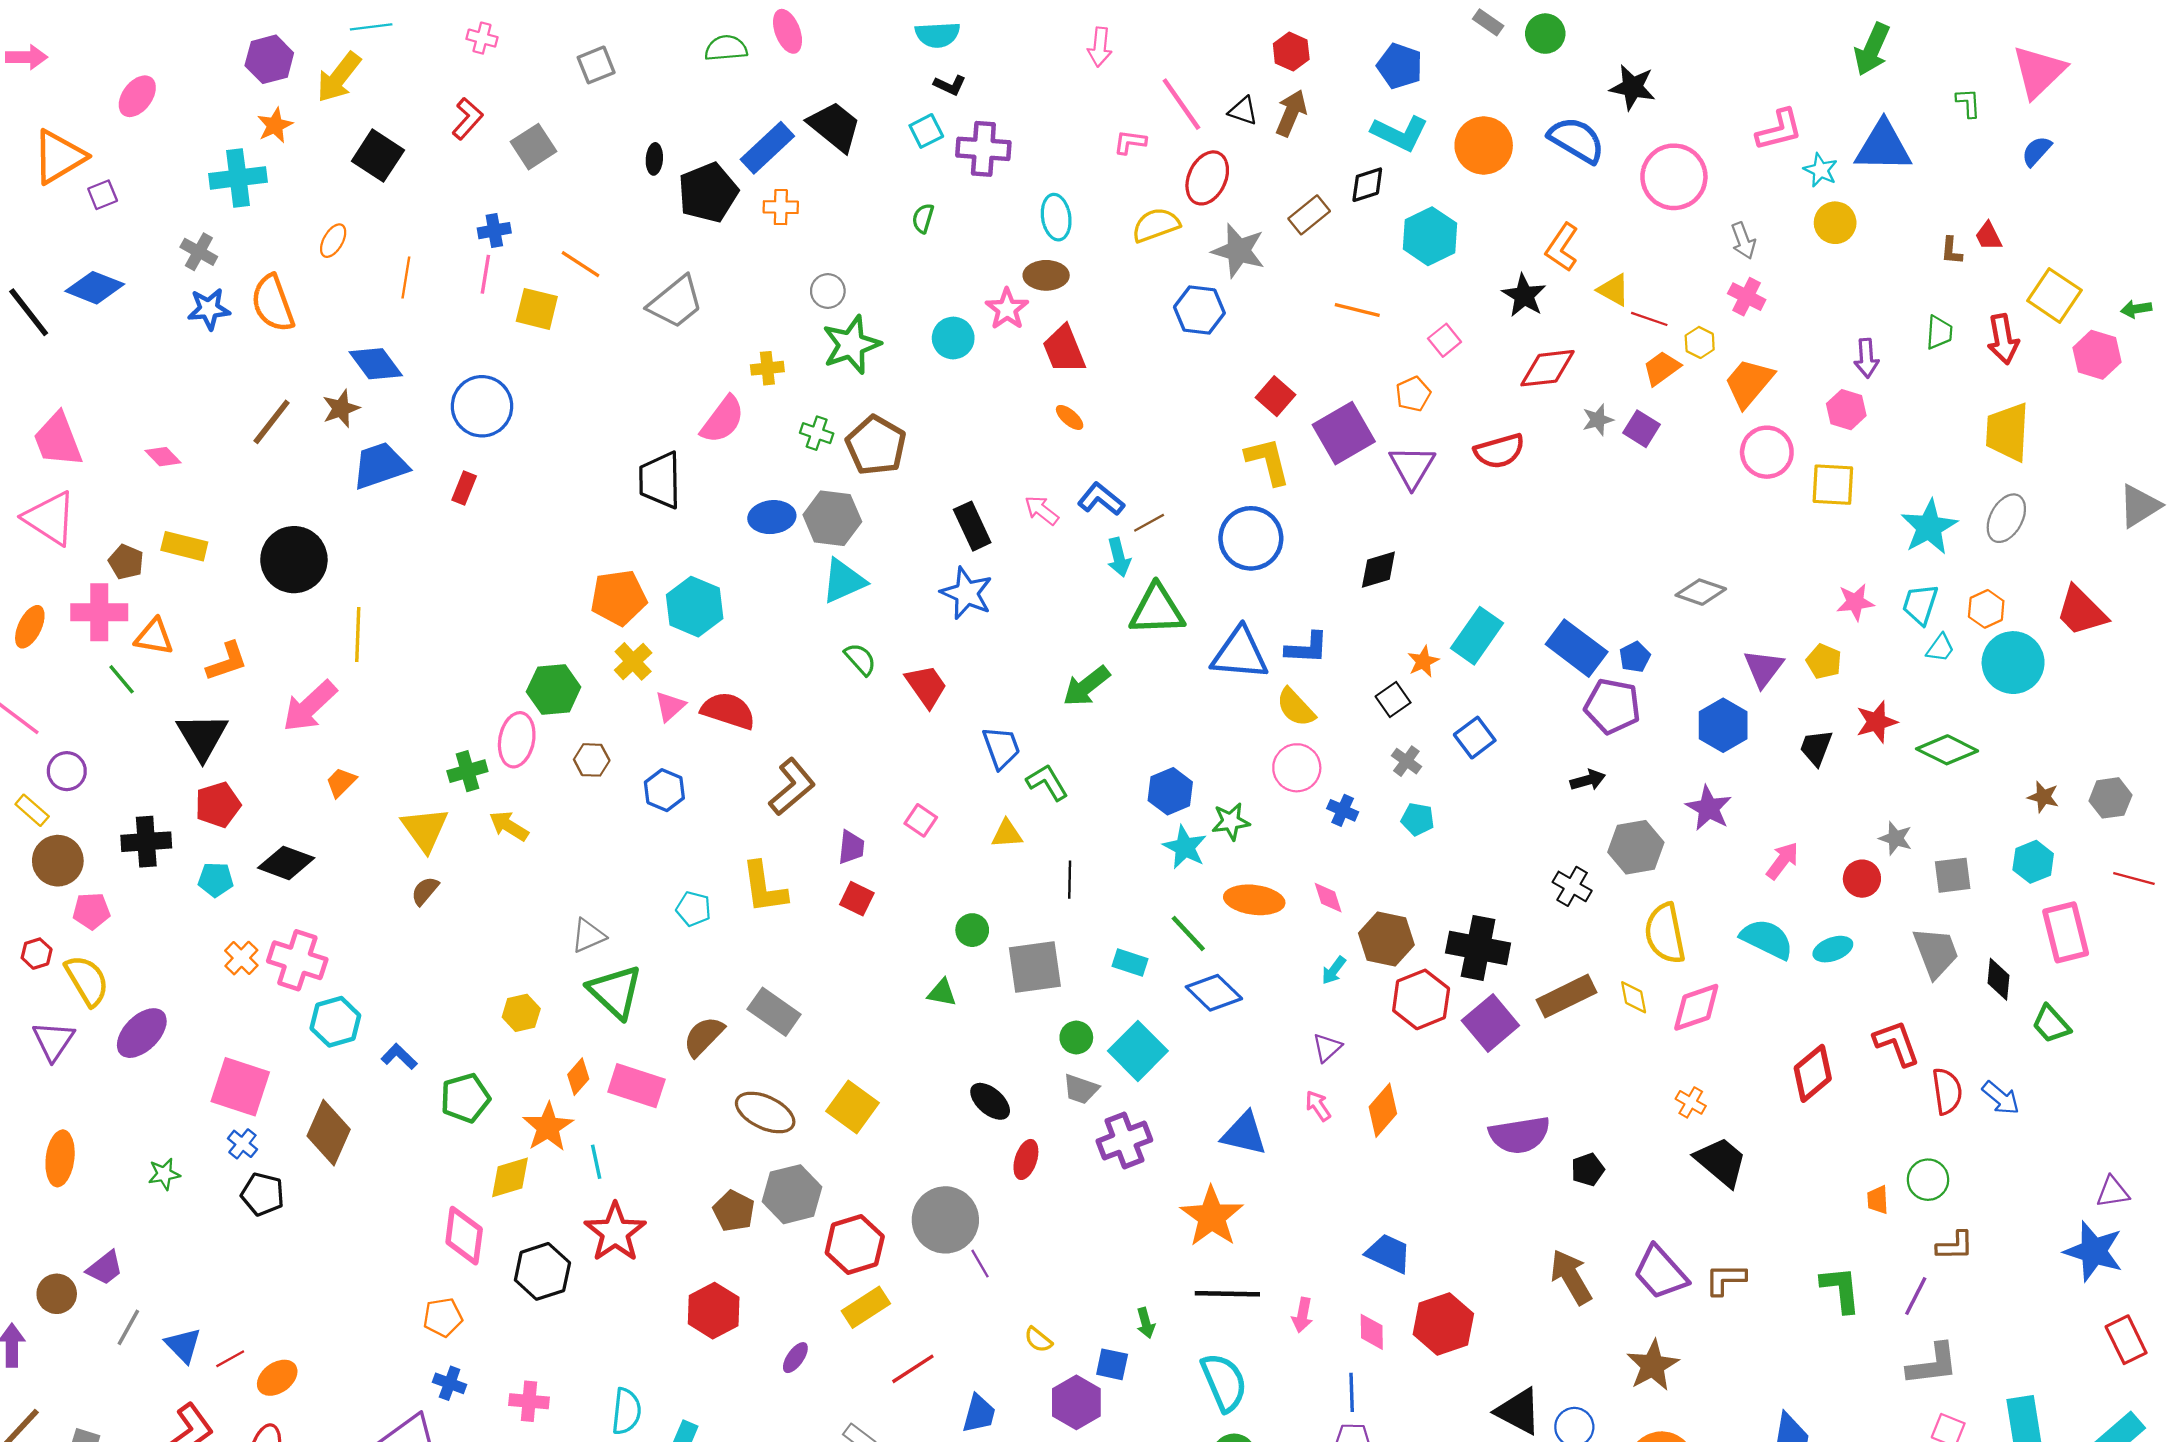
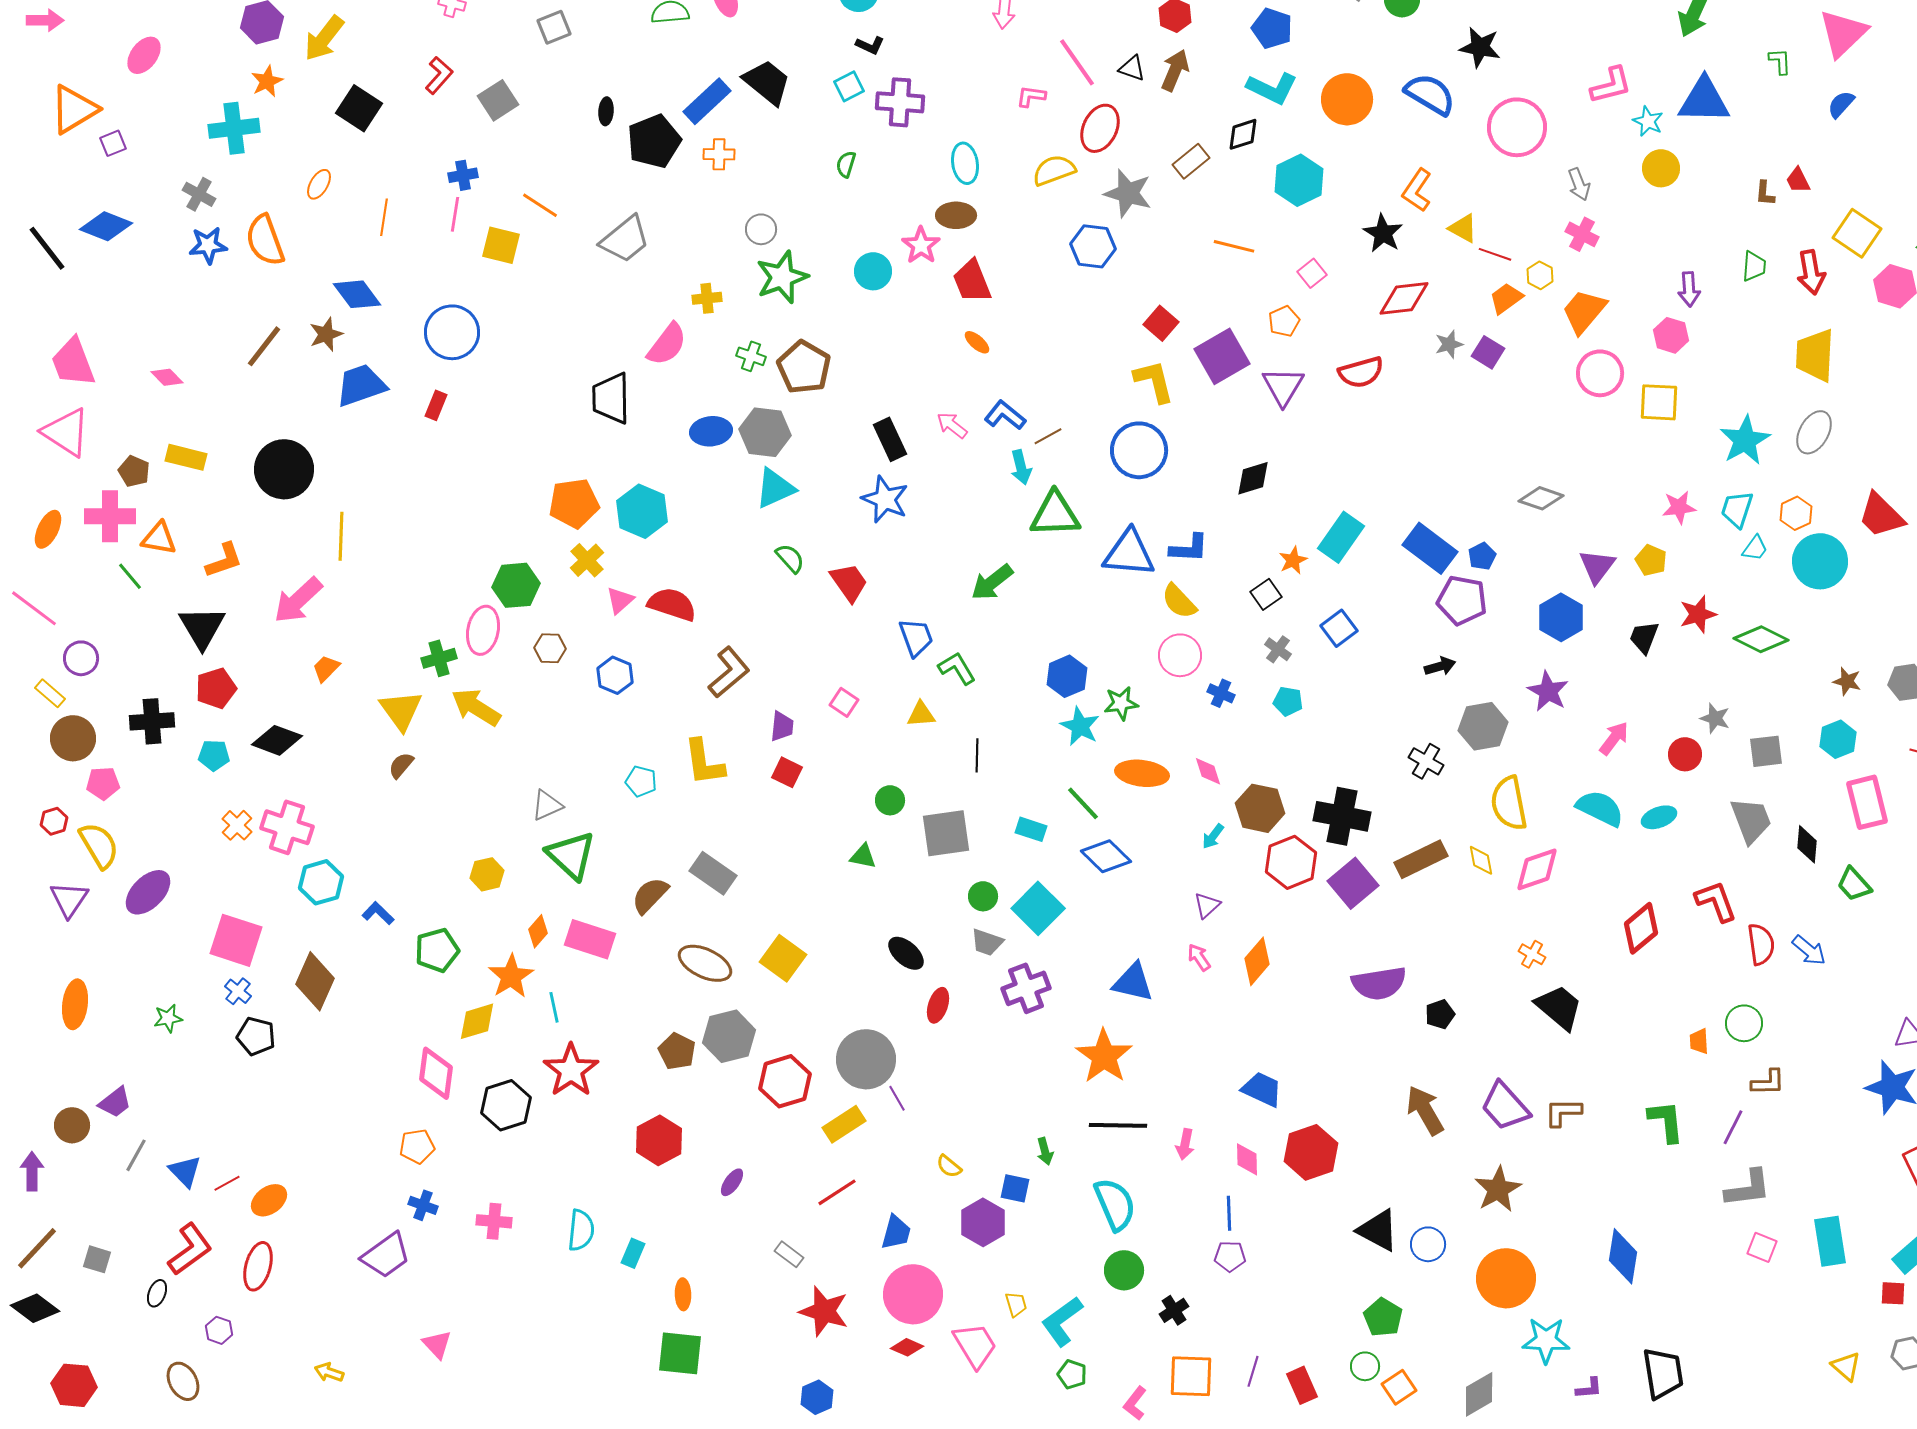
yellow arrow: (509, 826) -> (476, 707), size x1.4
yellow rectangle: (866, 1307) -> (844, 1124), moved

